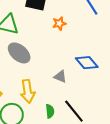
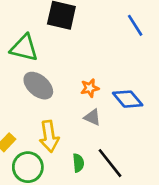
orange star: (59, 23) -> (90, 88), moved

